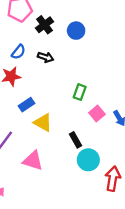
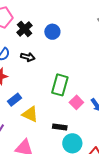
green rectangle: (80, 92) -> (60, 85), size x1.5
black rectangle: (76, 140) -> (60, 127), turned -48

